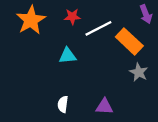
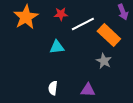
gray star: (139, 72) -> (104, 61), moved

